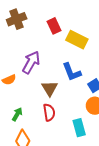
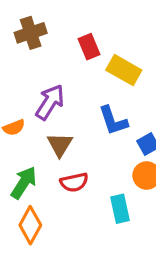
brown triangle: (50, 88) -> (60, 145), moved
red semicircle: (49, 112) -> (74, 182), turned 84
green arrow: (17, 114) -> (24, 183), size x1.5

